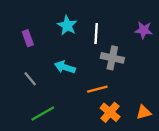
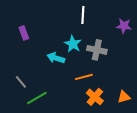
cyan star: (67, 25) -> (73, 44), moved
white line: (96, 34) -> (83, 15), moved
gray line: (30, 79) -> (21, 82), moved

